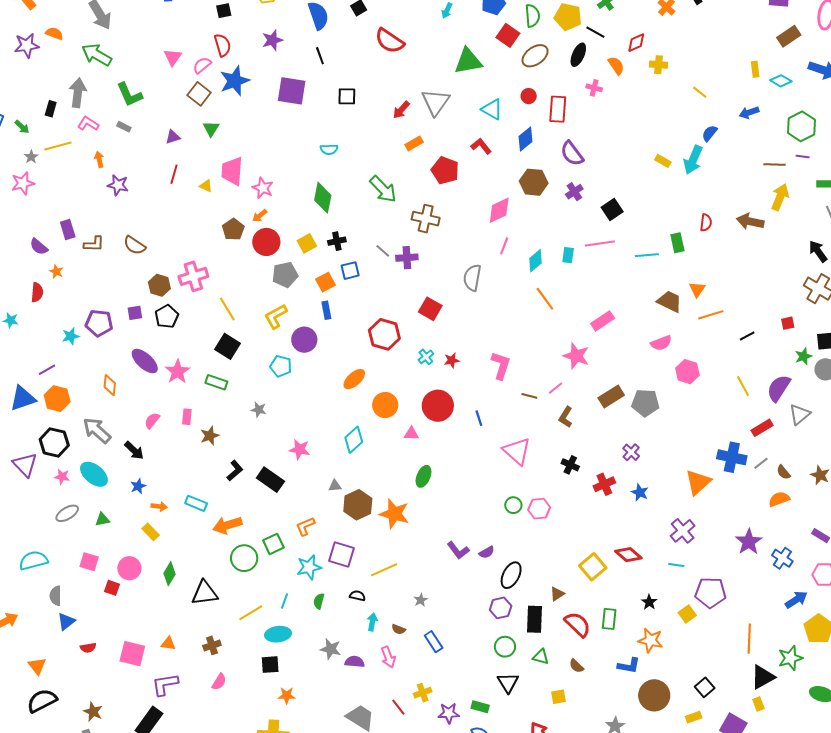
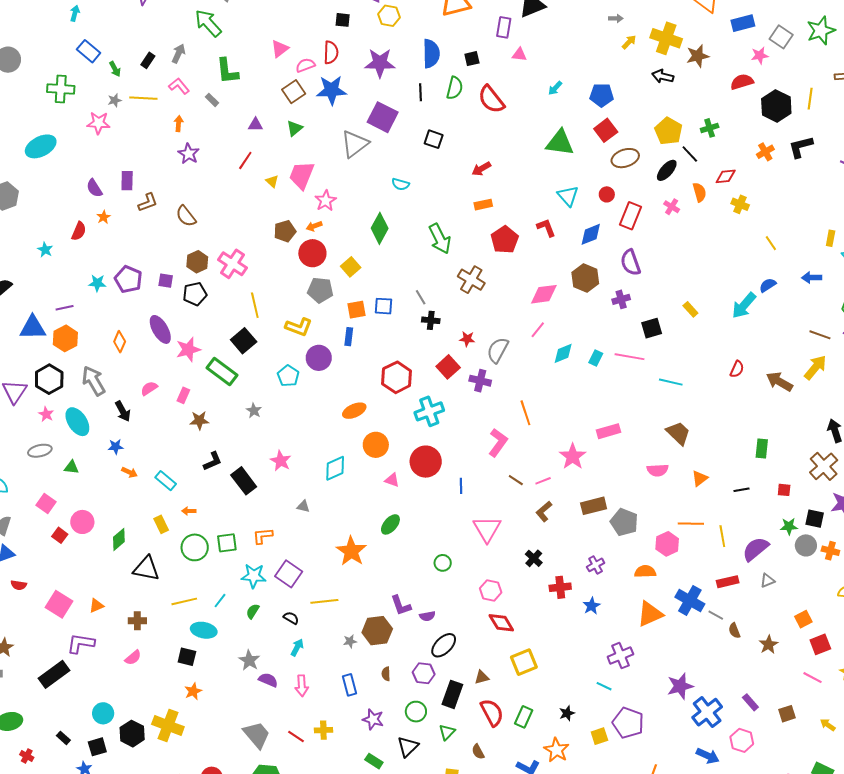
green semicircle: (532, 16) -> (455, 88), moved
purple star: (272, 40) -> (380, 63), size x1.4
gray arrow: (78, 93) -> (179, 54), size x0.7
gray triangle: (436, 102) -> (355, 144), moved
yellow rectangle: (663, 161) -> (690, 309), moved
black cross: (337, 241) -> (431, 320), moved
yellow square: (307, 243) -> (351, 267), turned -30
green rectangle: (677, 243) -> (762, 449), moved
brown L-shape: (94, 244) -> (148, 202), turned -40
purple cross: (407, 258) -> (480, 381), moved
pink cross: (193, 276) -> (233, 264), turned 32
orange triangle: (697, 289) -> (700, 478), moved
orange line: (545, 299) -> (525, 413), moved
orange line: (711, 315) -> (691, 524), moved
yellow L-shape: (276, 316) -> (299, 327), turned -148
cyan cross: (426, 357) -> (429, 411), size x1.8
red star: (452, 360) -> (467, 339), moved
pink hexagon: (687, 372) -> (667, 544), moved
green rectangle: (216, 382) -> (222, 372), size x1.4
gray triangle: (800, 414) -> (767, 580), size x0.7
gray line: (761, 463) -> (716, 615), turned 49
orange semicircle: (779, 499) -> (645, 571), moved
brown hexagon: (358, 505) -> (377, 631), moved
green circle: (513, 505) -> (443, 563), moved
orange arrow: (227, 525) -> (189, 511), size x0.5
yellow rectangle: (151, 532) -> (161, 524), moved
red diamond: (628, 555) -> (501, 623), moved
blue cross: (782, 558) -> (707, 712), size x1.4
blue arrow: (796, 600) -> (708, 756), turned 40
brown semicircle: (399, 629) -> (386, 674), moved, turned 48
orange triangle: (168, 644) -> (96, 606), turned -49
green triangle: (541, 657) -> (447, 732), turned 42
orange star: (287, 696) -> (193, 691), turned 30
red line: (398, 707) -> (296, 736), turned -36
purple star: (449, 713) -> (373, 719), moved

